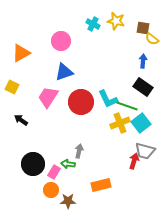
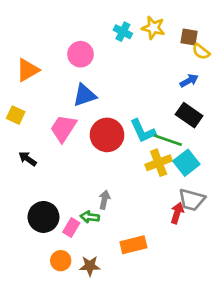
blue arrow: (143, 61) -> (189, 81), turned 56
orange circle: (51, 190) -> (61, 261), moved

